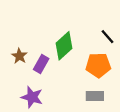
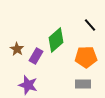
black line: (107, 37) -> (90, 25), moved

